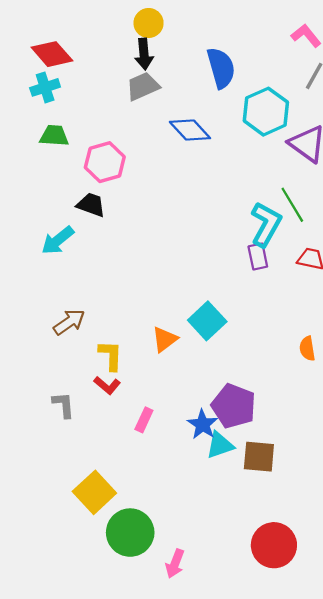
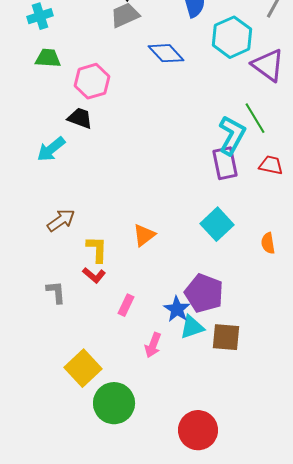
purple rectangle: (258, 256) -> (225, 163), size x1.4
cyan square: (207, 321) -> (217, 224), moved
red circle: (274, 545) -> (198, 430), moved
pink arrow: (175, 564) -> (153, 345), moved

